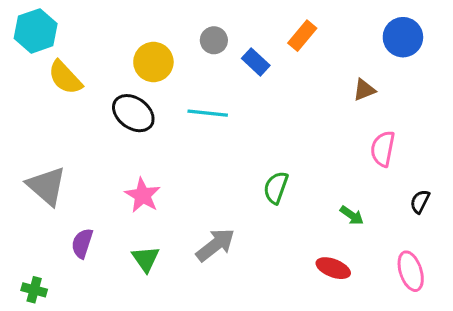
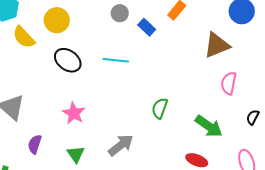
yellow circle: (153, 62) -> (57, 20), moved
brown triangle: (364, 90) -> (217, 45), size x1.8
green arrow: (352, 215) -> (209, 126), size x1.8

